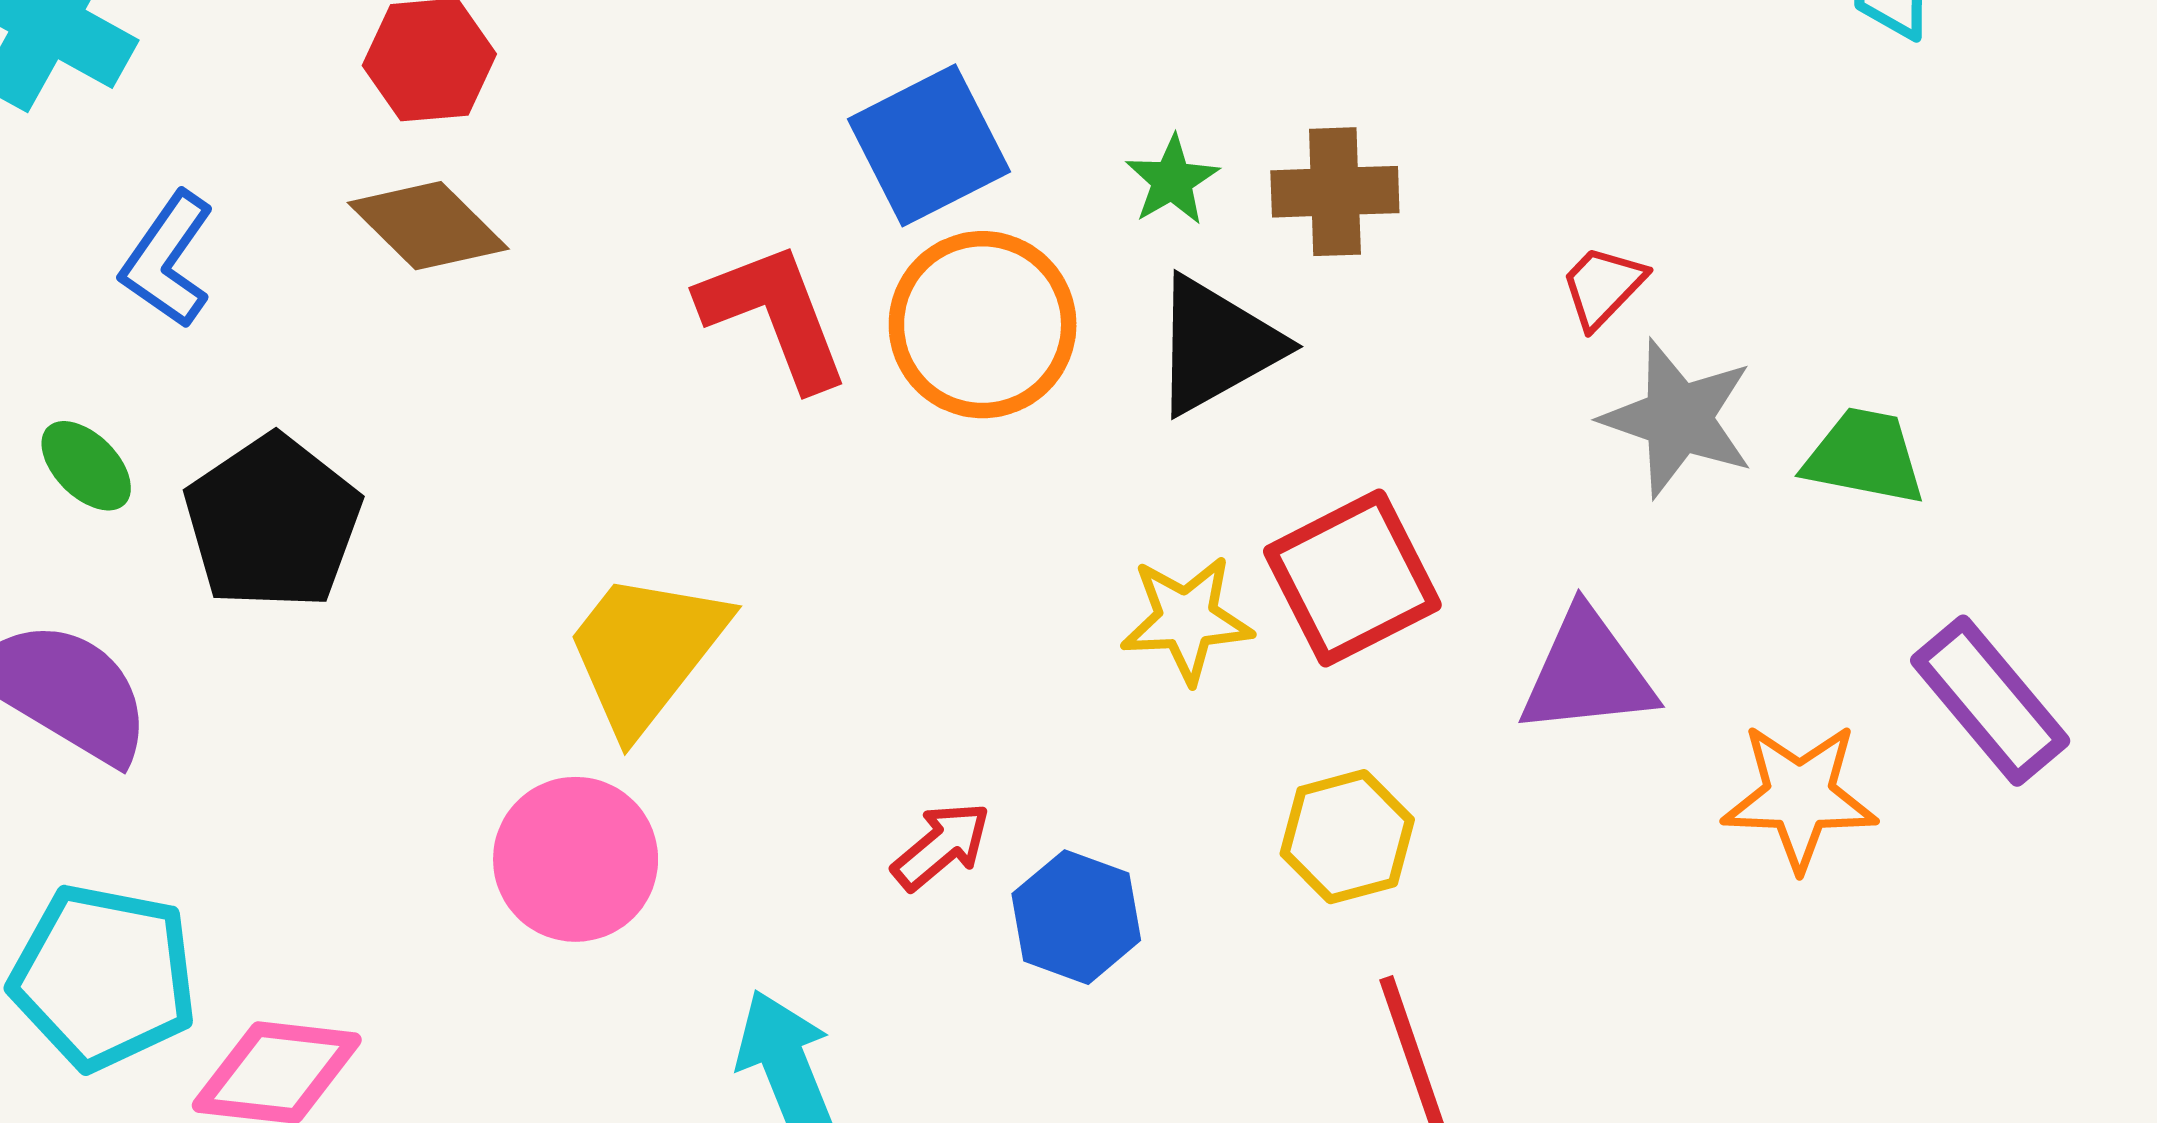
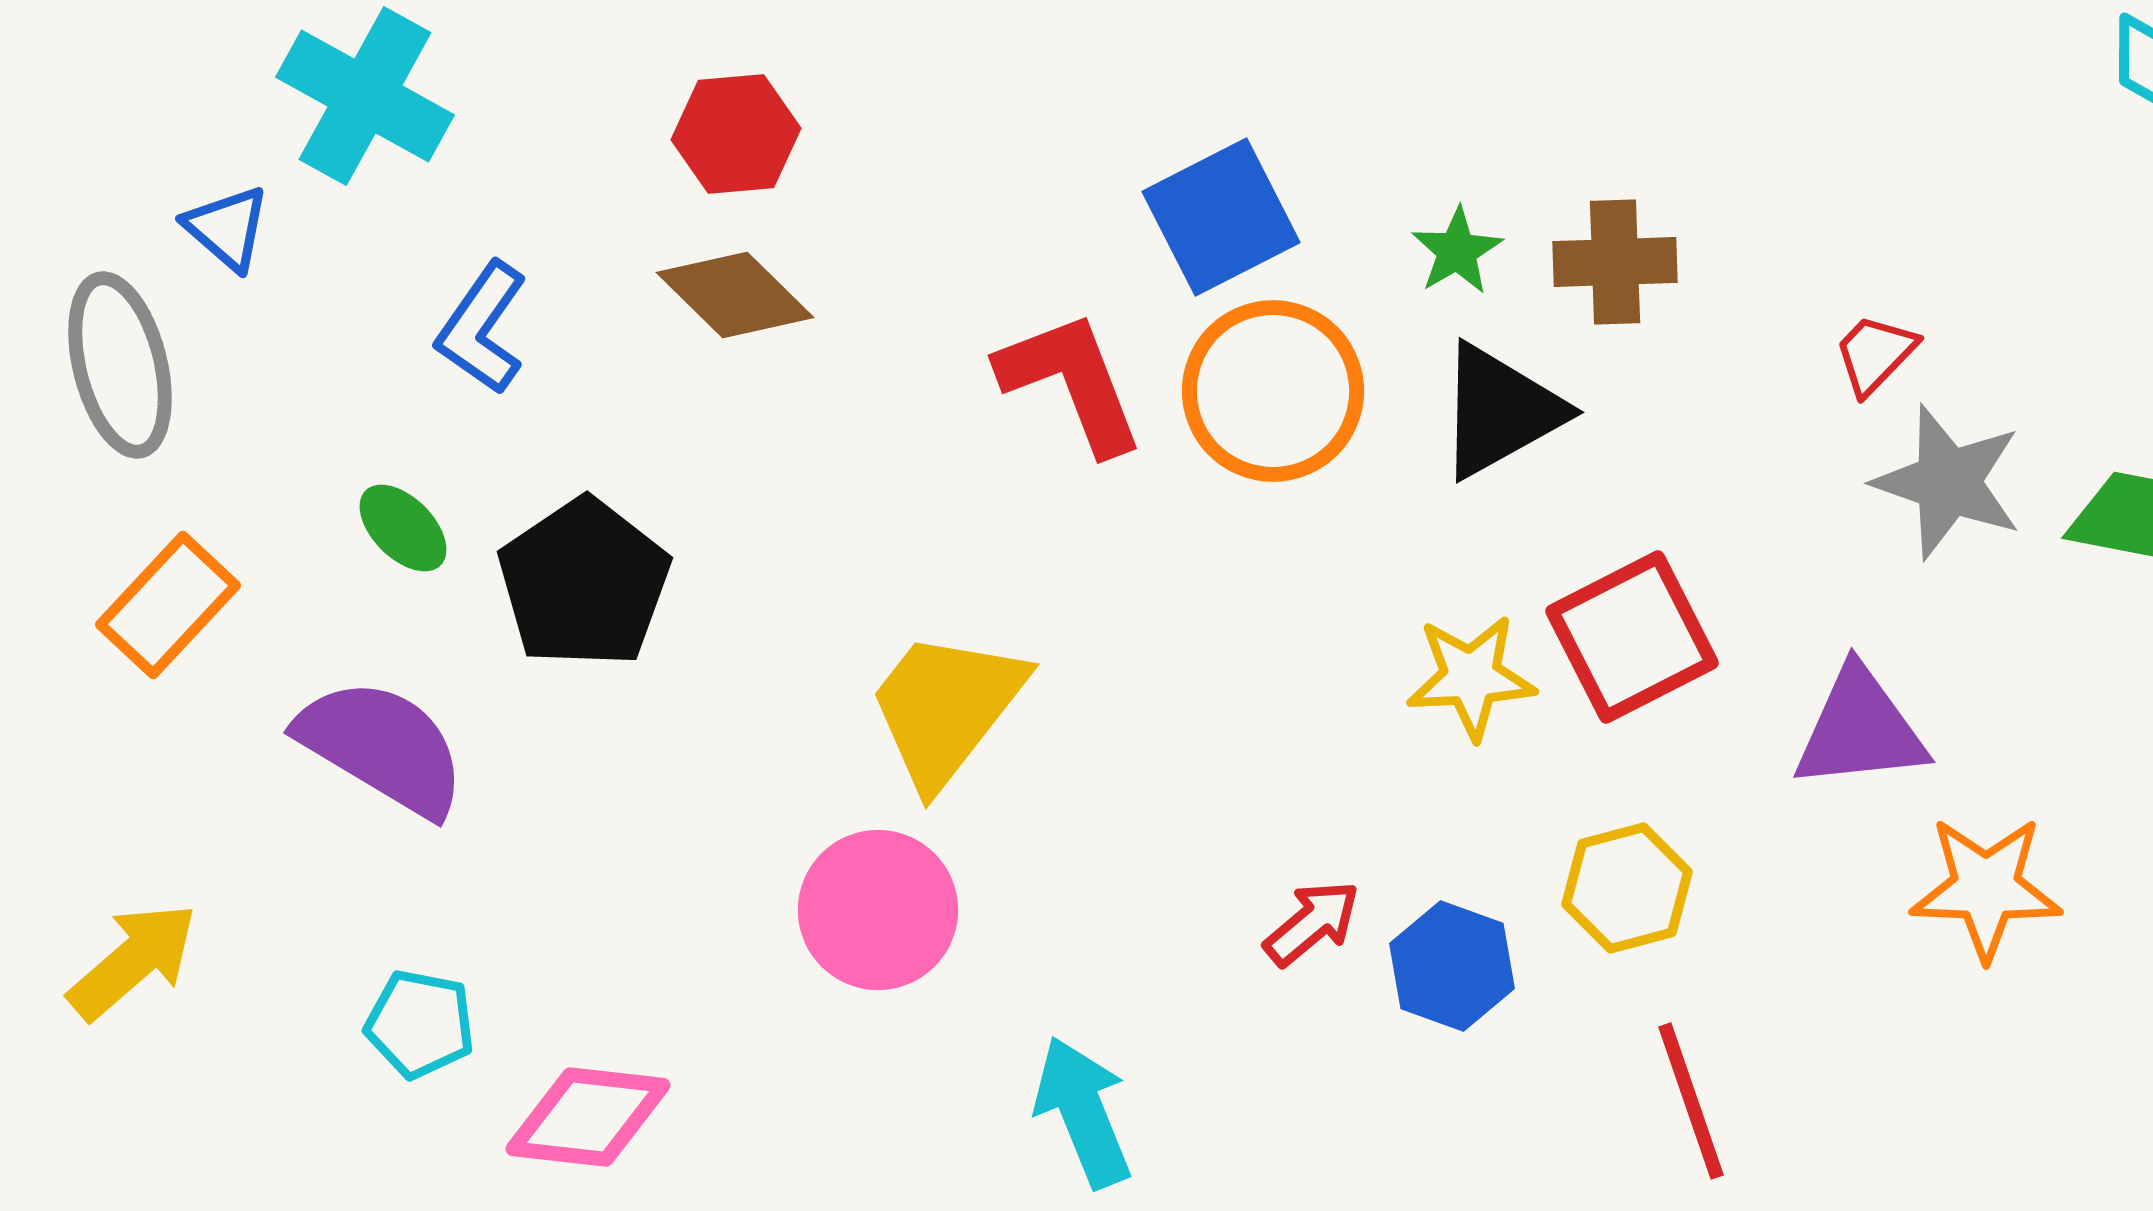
orange star: (1800, 796) -> (1986, 888), moved
red arrow: (941, 846) -> (1312, 923), moved
blue hexagon: (1076, 917) -> (1452, 966), moved
cyan pentagon: (104, 977) -> (420, 1024), size x0.6

